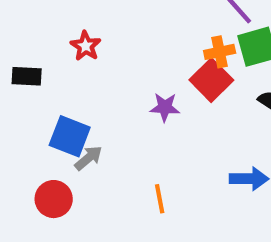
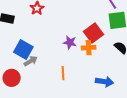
orange cross: (220, 52) -> (89, 48), moved
orange line: (160, 199) -> (63, 73), moved

